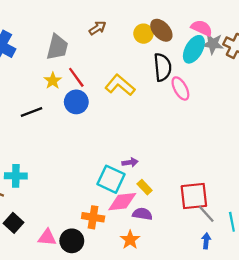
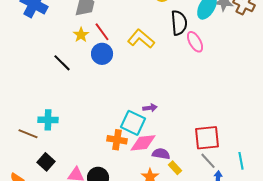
black line: (31, 112) -> (62, 63), turned 66
yellow rectangle: (145, 187) -> (175, 168), moved
gray line: (206, 214) -> (208, 161), moved
orange cross: (93, 217) -> (117, 140), moved

